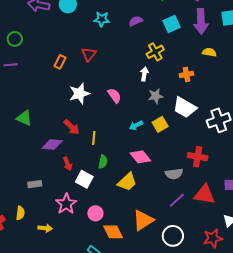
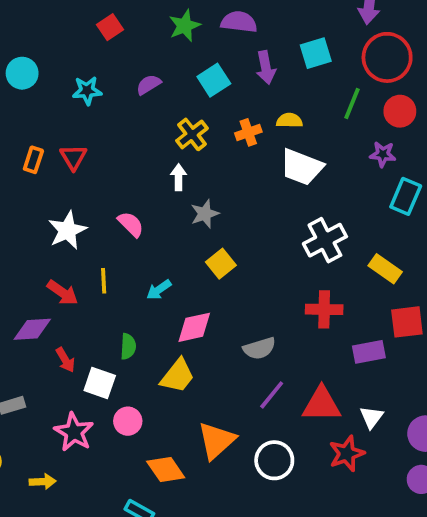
purple arrow: (201, 21) -> (266, 67), size x0.7
orange rectangle: (60, 62) -> (33, 160), moved
orange cross: (186, 74) -> (248, 132), moved
white trapezoid: (185, 107) -> (302, 167), moved
cyan arrow: (136, 125) -> (159, 290), moved
yellow line: (94, 138) -> (104, 281), moved
pink diamond: (140, 157) -> (194, 327), turned -55
red cross: (198, 157) -> (324, 309), moved
red triangle: (204, 194) -> (321, 404), moved
pink circle: (95, 213) -> (128, 421), moved

